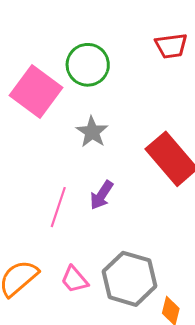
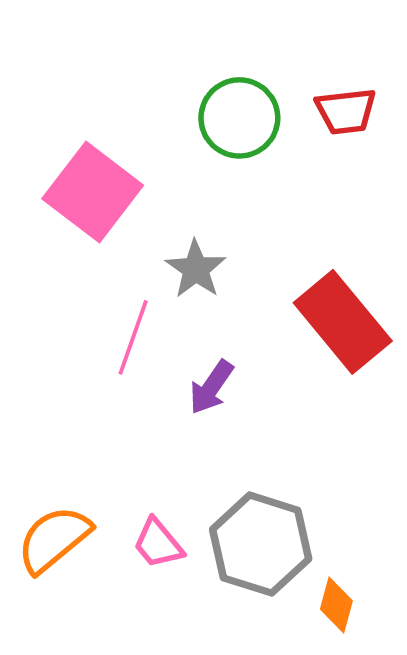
green circle: (88, 65) -> (239, 118), moved
pink line: (58, 207) -> (133, 337), moved

